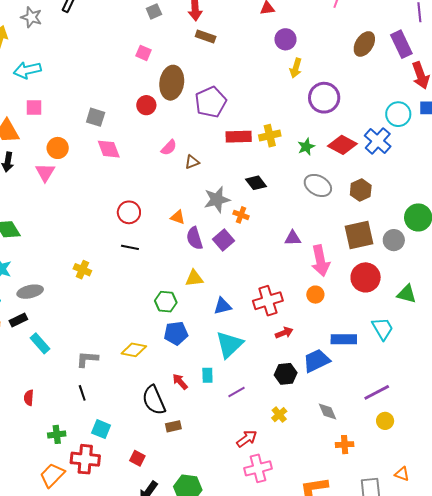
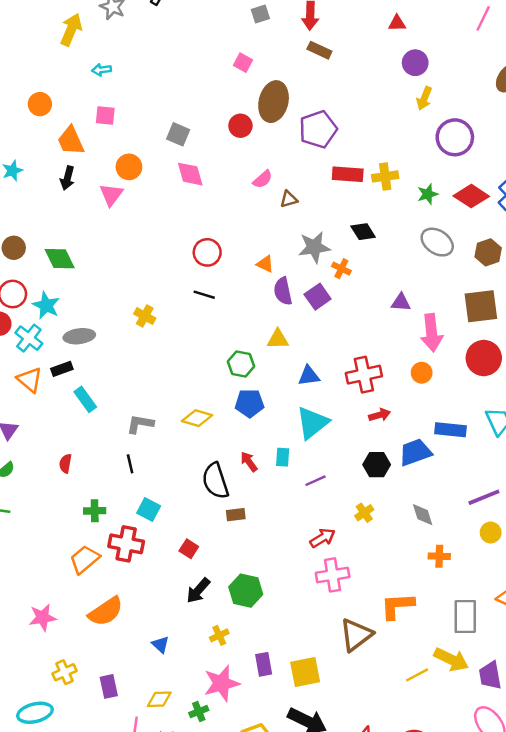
cyan arrow: (27, 70) -> (101, 70), size x0.6

